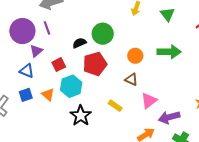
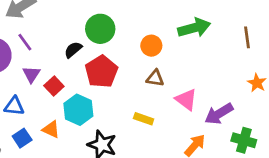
purple triangle: (36, 51) -> (31, 74), moved
pink triangle: (149, 101) -> (186, 100), turned -30

